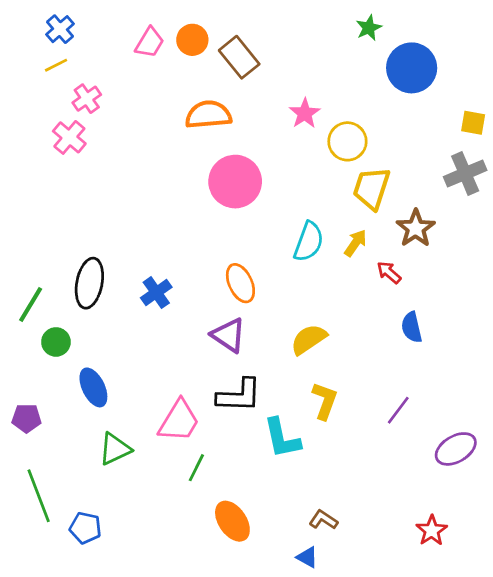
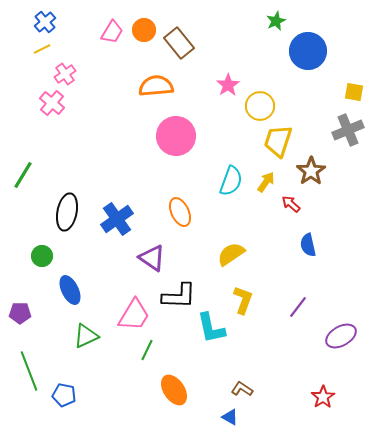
blue cross: (156, 293) -> (117, 219), size x1.4
green line: (31, 305) -> (23, 175), moved
purple triangle: (228, 335) -> (152, 258), moved

